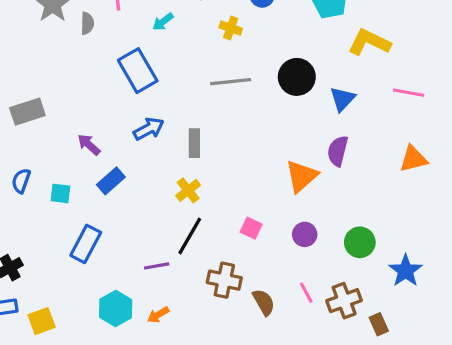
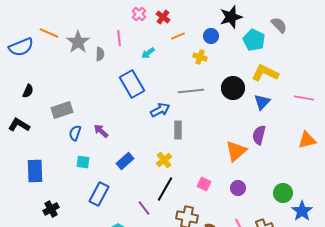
yellow cross: (231, 28) -> (200, 57), moved
yellow L-shape: (369, 42) -> (265, 73), moved
blue arrow: (149, 129) -> (160, 110), moved
gray rectangle: (194, 143) -> (178, 130), moved
blue semicircle: (21, 181) -> (75, 133), moved
blue rectangle: (111, 181) -> (125, 161), moved
green circle: (360, 242) -> (283, 193), moved
purple line: (157, 266) -> (144, 208), turned 63

